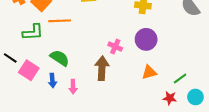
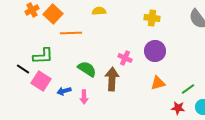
green L-shape: (33, 32) -> (43, 56), moved
green semicircle: (60, 58) -> (87, 69), moved
blue arrow: (52, 81) -> (64, 91), turned 80

